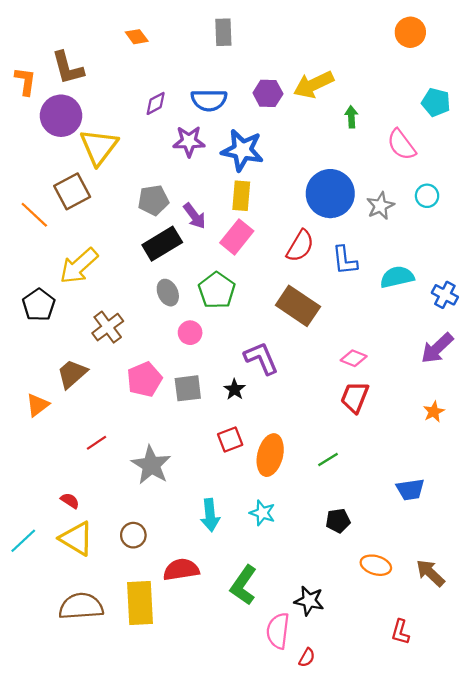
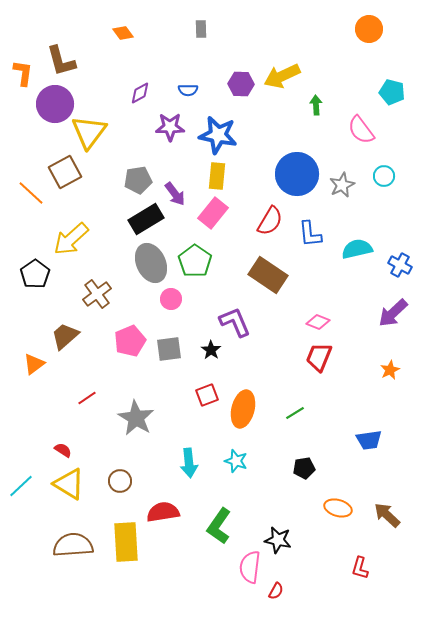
gray rectangle: (223, 32) -> (201, 29), size x0.7
blue semicircle: (209, 100) -> (188, 90), size x0.6
gray ellipse: (168, 293) -> (151, 263), size x1.6

